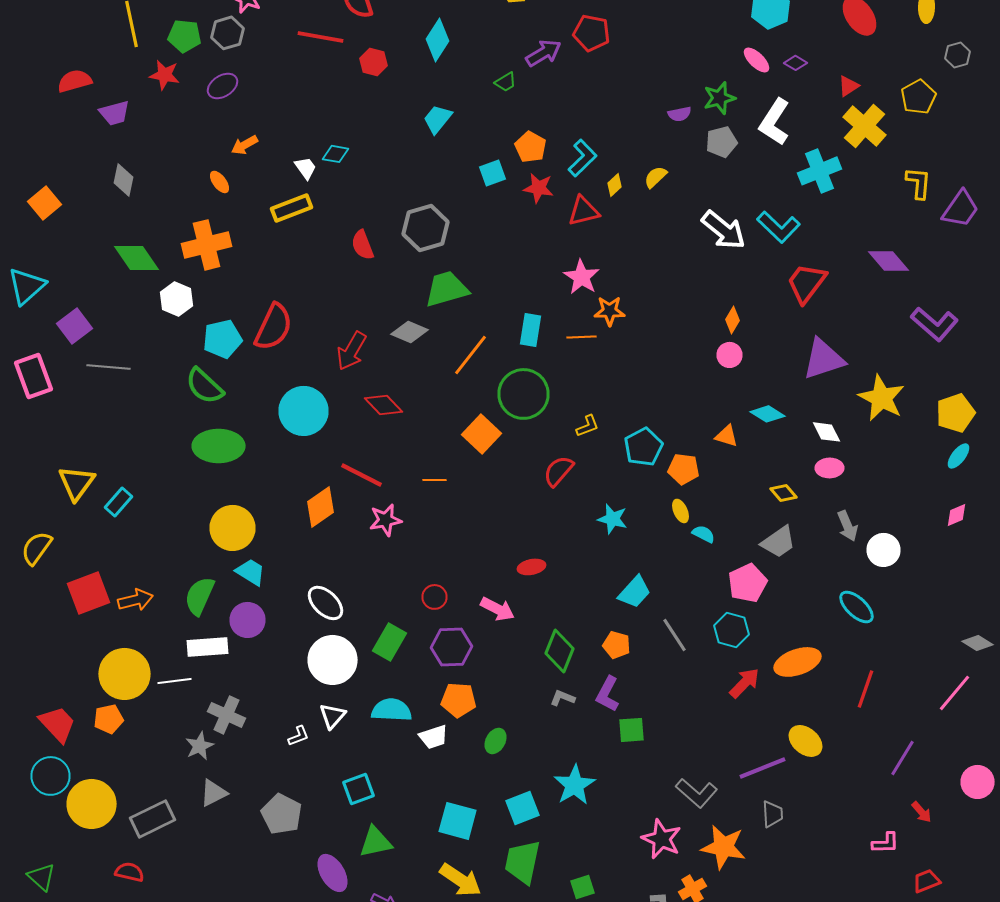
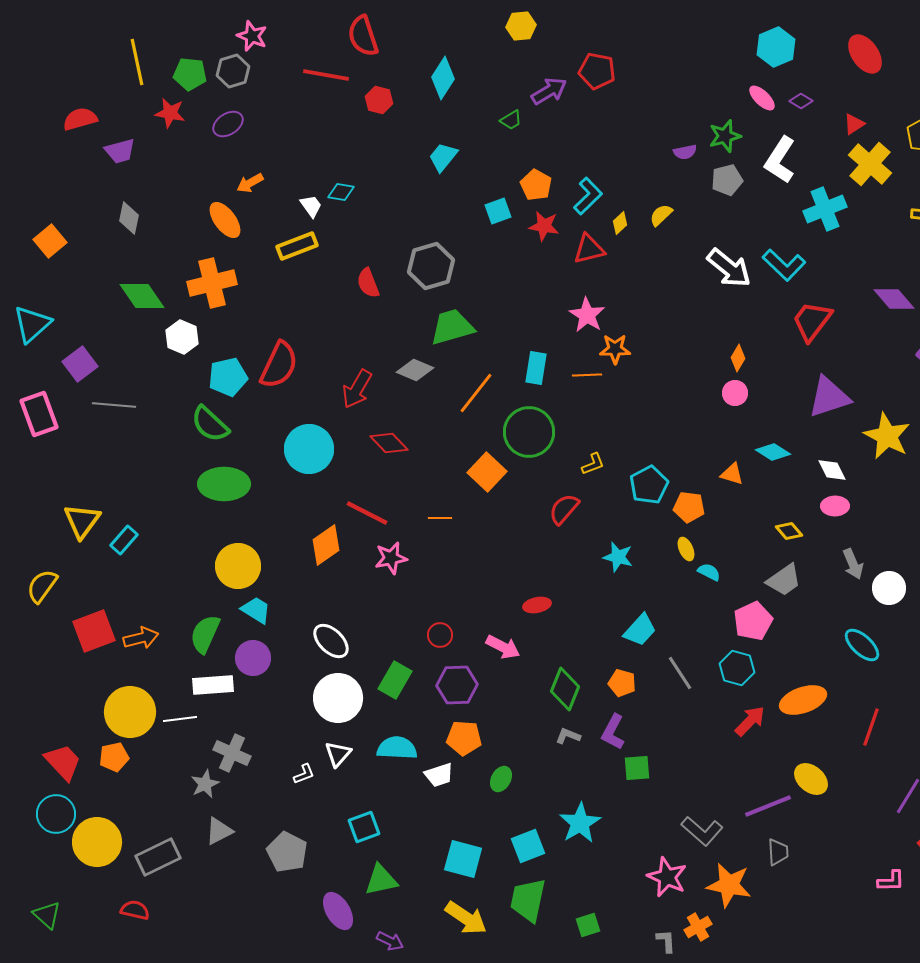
orange ellipse: (220, 182) -> (225, 220), size x1.6

